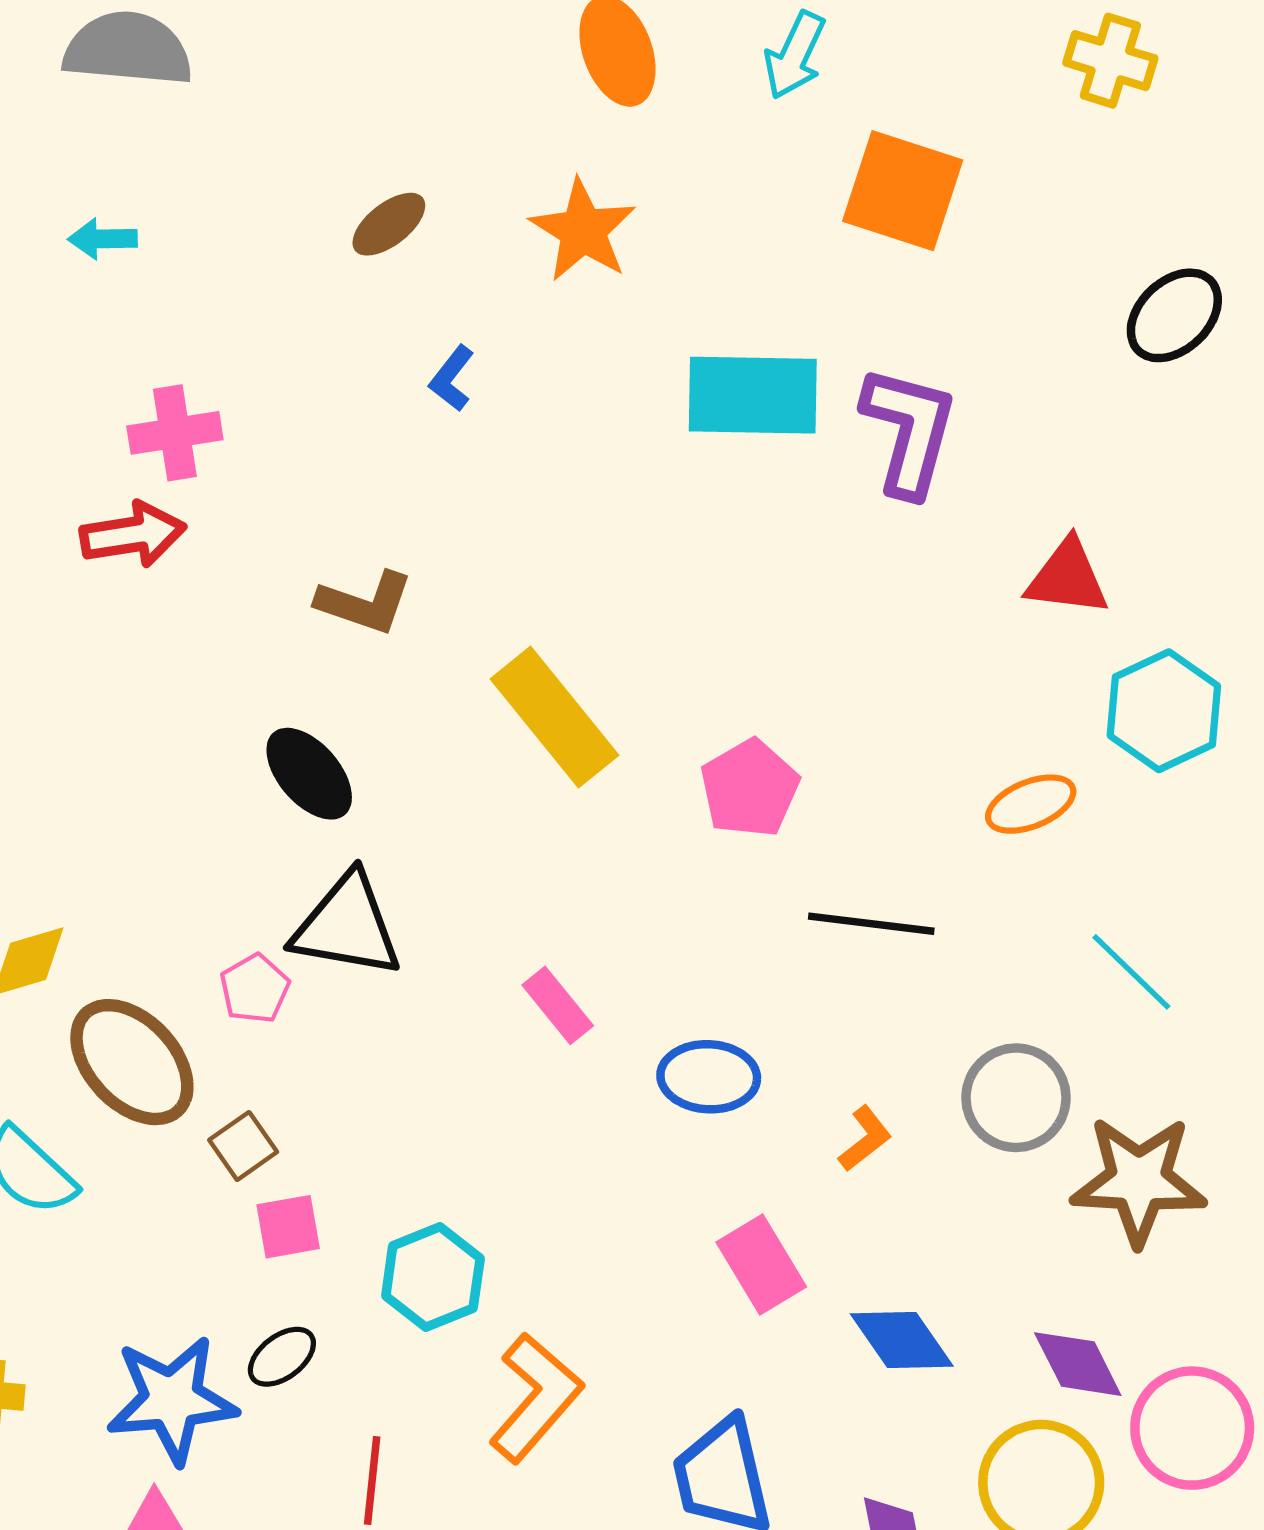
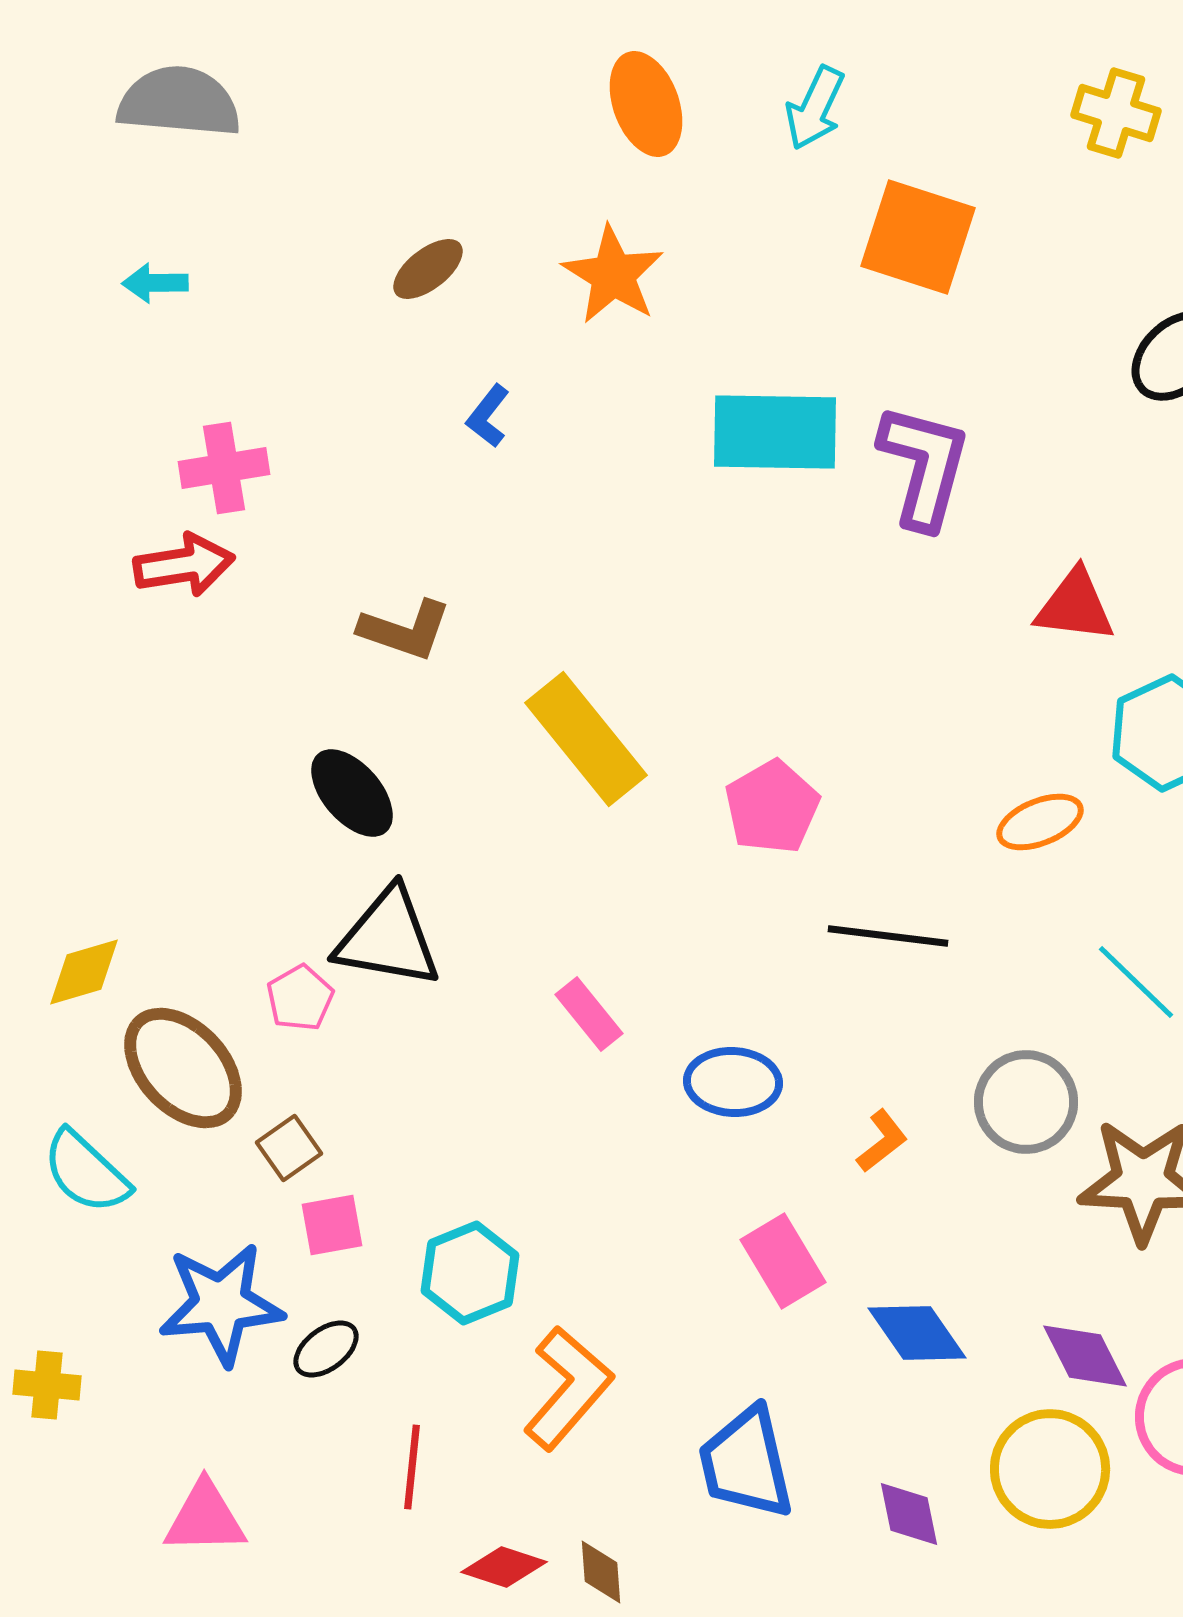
blue star: (172, 1400) -> (221, 1304), moved

